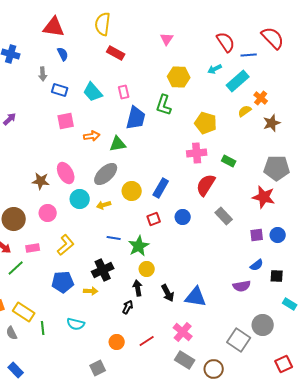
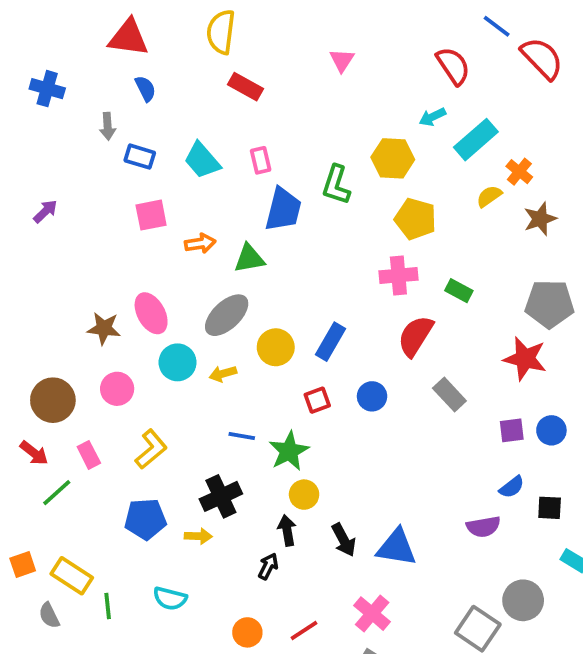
blue line: (249, 55) -> (497, 26), moved, turned 42
yellow hexagon: (179, 77) -> (393, 158), moved
pink rectangle: (33, 248) -> (89, 455), turned 72

